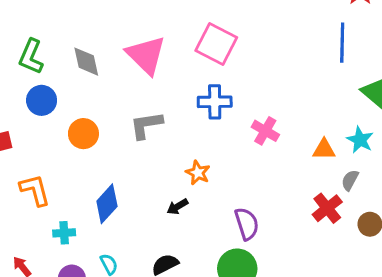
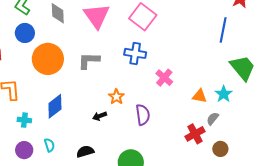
orange circle: (83, 134) -> (48, 59), size x1.6
purple semicircle: (247, 224) -> (143, 115), moved

